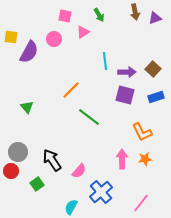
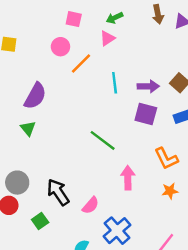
green arrow: (99, 15) -> (115, 18), turned 96
pink triangle: (83, 32) -> (107, 38), moved
purple semicircle: (29, 52) -> (35, 96), moved
cyan line: (105, 61) -> (115, 83), moved
orange line: (71, 90) -> (81, 64), moved
pink arrow: (122, 159) -> (128, 178), moved

